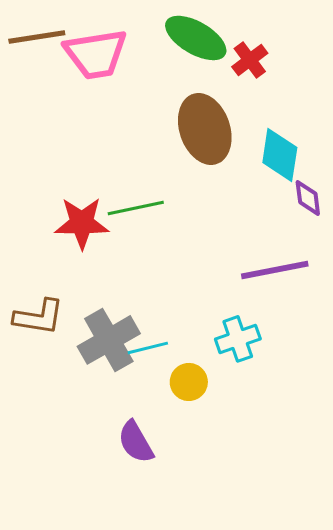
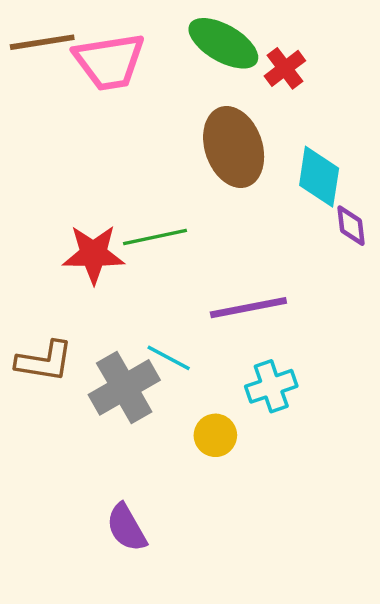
purple line: (275, 270) -> (248, 308), moved
cyan line: (148, 348) -> (169, 358), moved, turned 42
purple semicircle: (136, 442) -> (126, 528), moved

